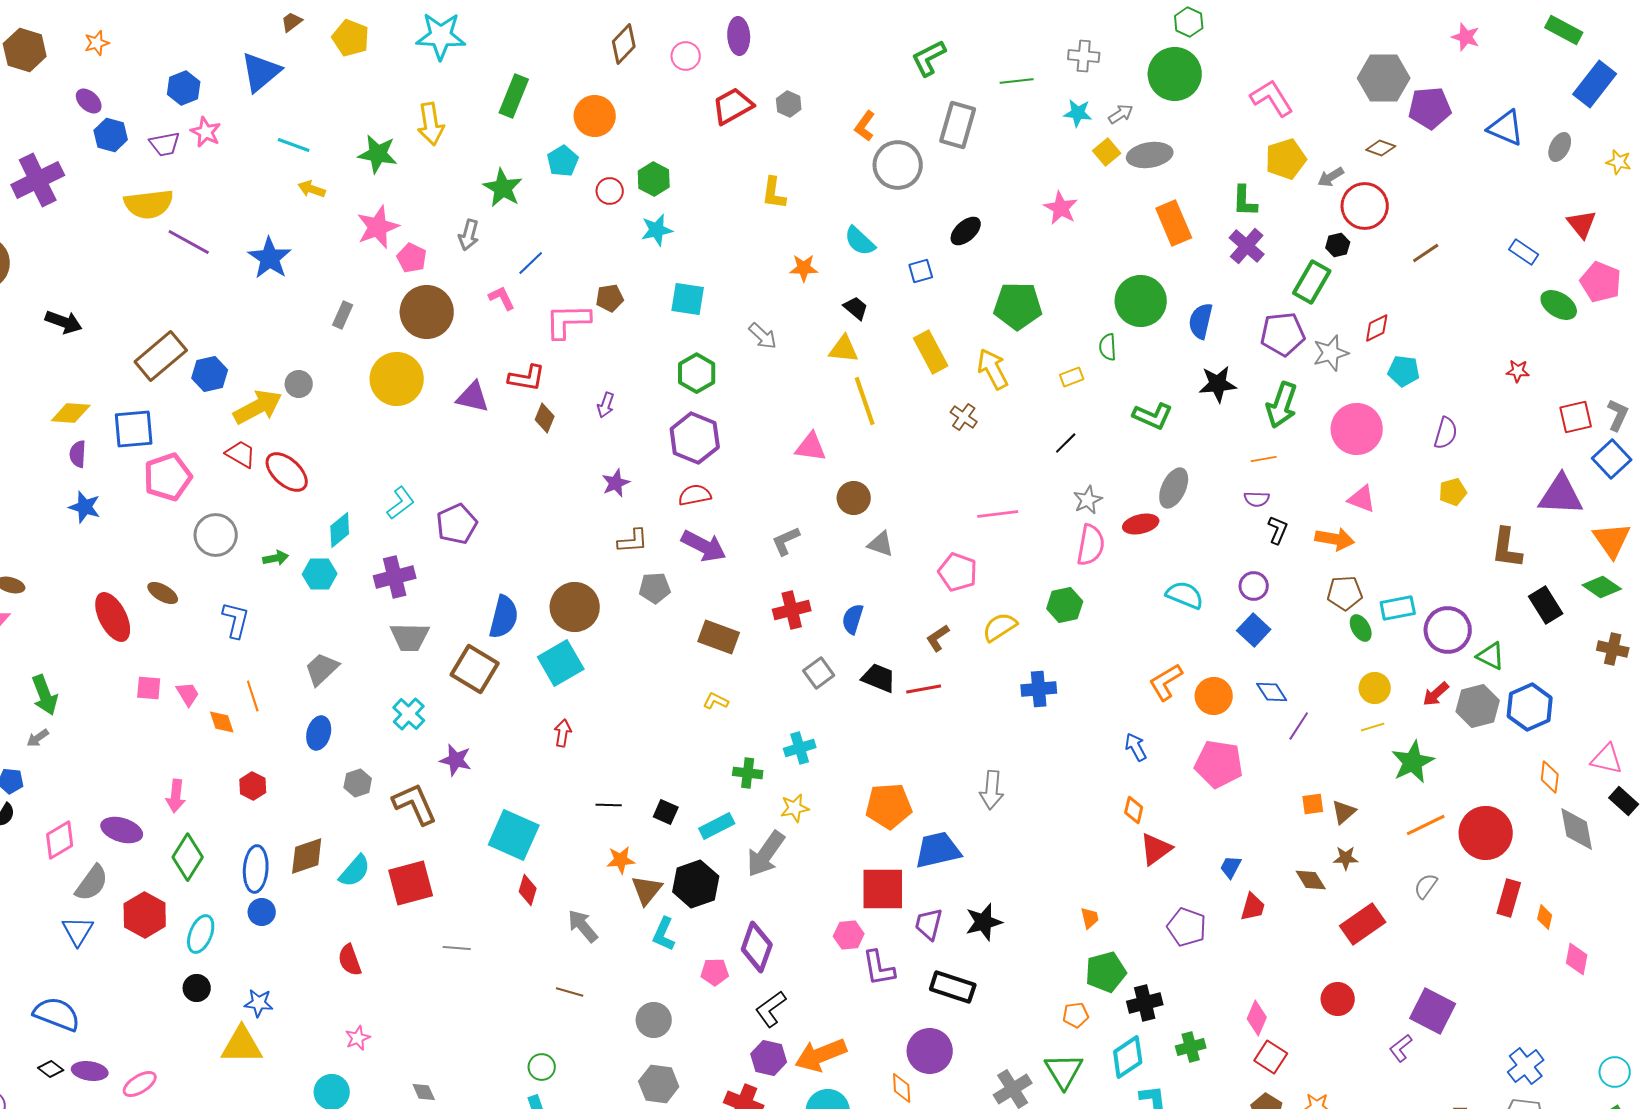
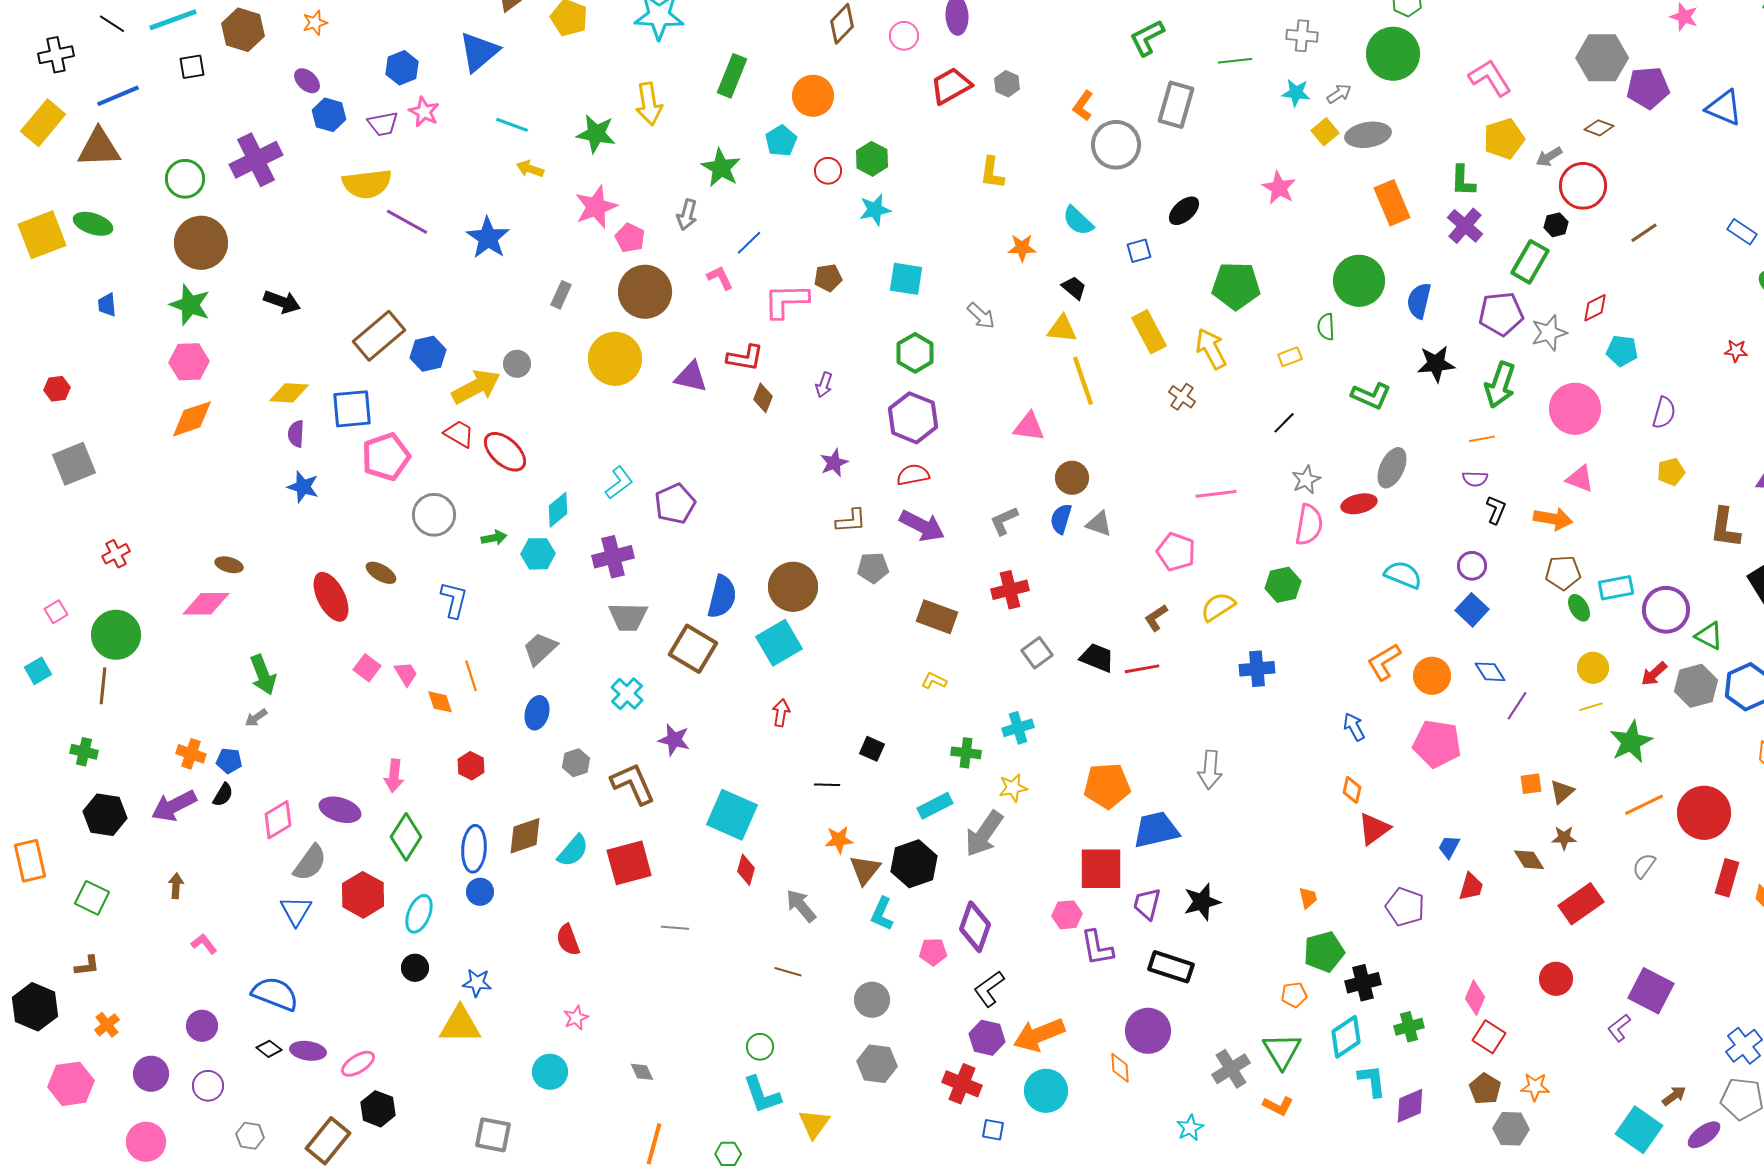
blue semicircle: (853, 619) -> (1061, 519), moved
pink square: (149, 688) -> (367, 668), turned 32
black square: (666, 812) -> (872, 749), moved

